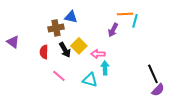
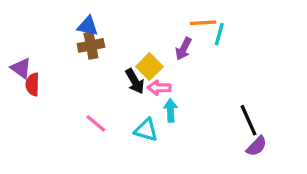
blue triangle: (71, 17) -> (88, 26), moved
yellow square: (79, 46) -> (149, 67), moved
black arrow: (65, 50) -> (135, 81), moved
red semicircle: (44, 52) -> (32, 84), moved

